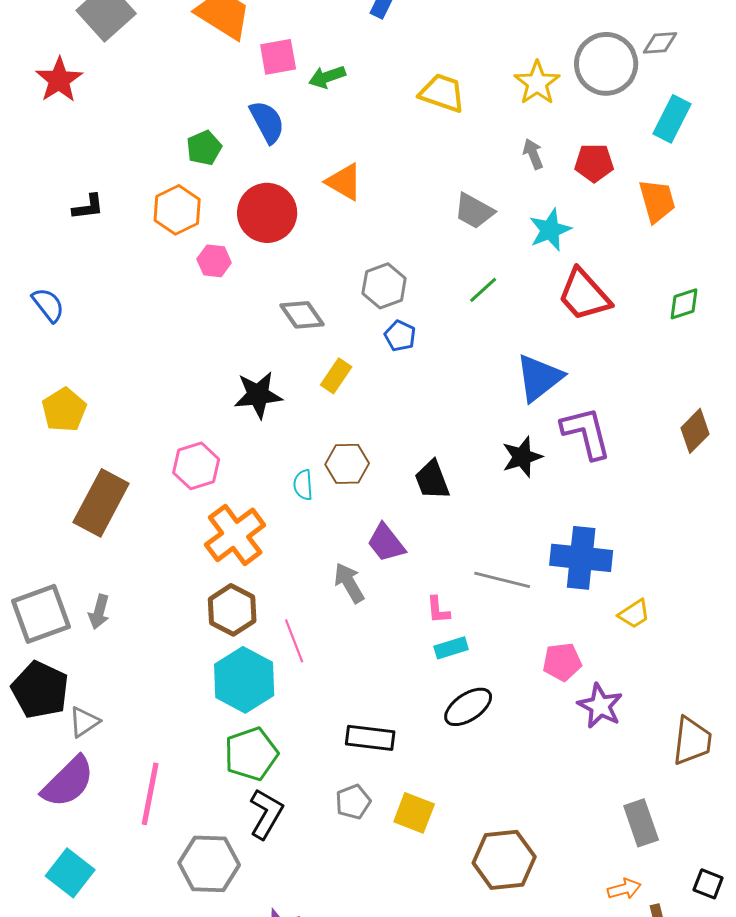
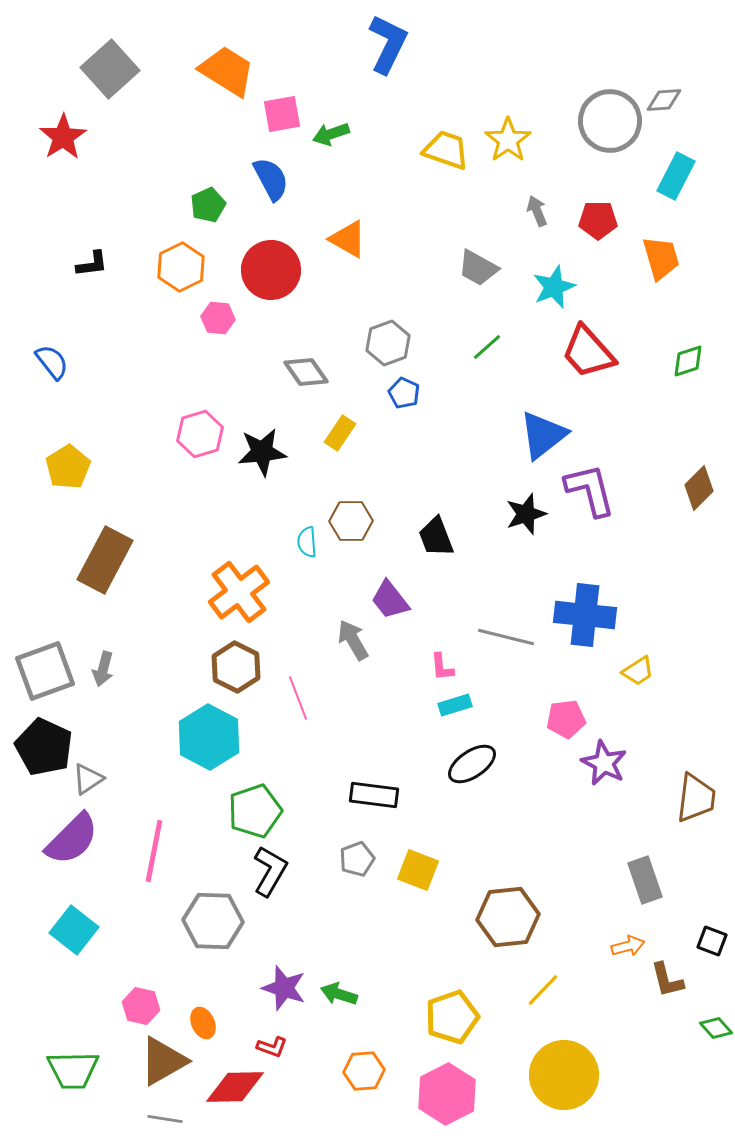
yellow star: (537, 83) -> (508, 140), moved
pink hexagon: (196, 466) -> (200, 434), moved
cyan hexagon: (244, 680) -> (209, 737), moved

